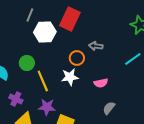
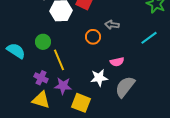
white star: (70, 77) -> (99, 78), moved
purple cross: (16, 99) -> (41, 78), moved
gray semicircle: (109, 108) -> (125, 87), size x1.6

